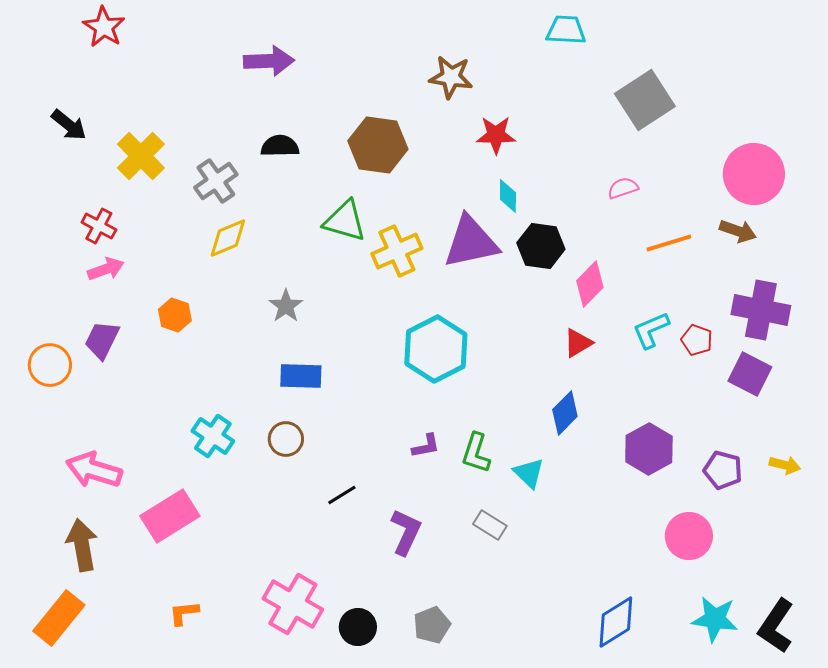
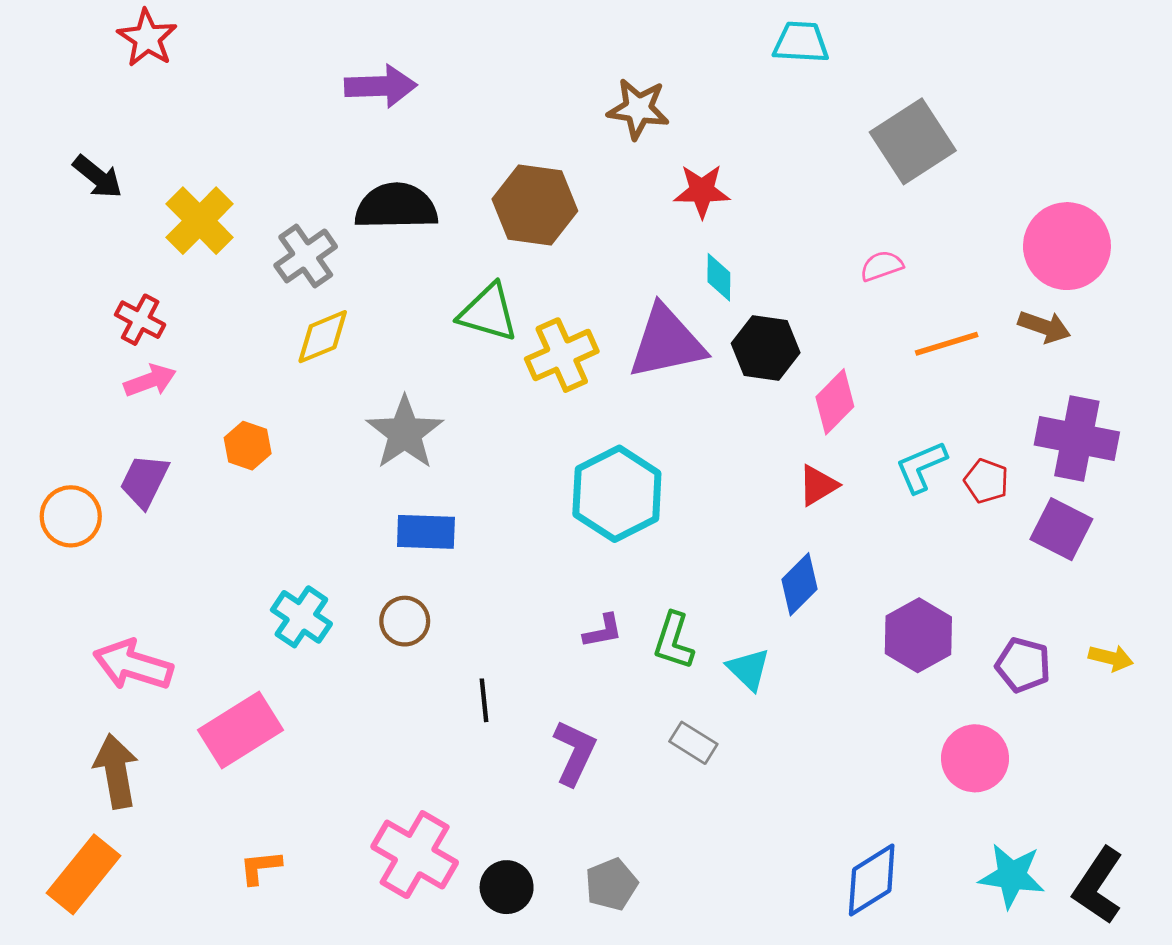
black semicircle: (280, 146) -> (396, 206), size x1.5
gray star: (286, 306) -> (405, 433), size x1.6
black line: (342, 495) -> (484, 700), turned -64

